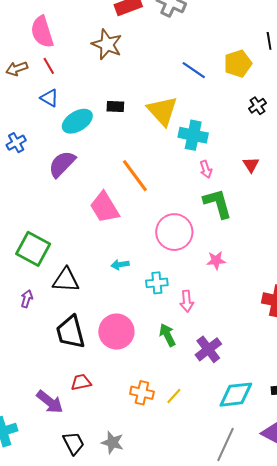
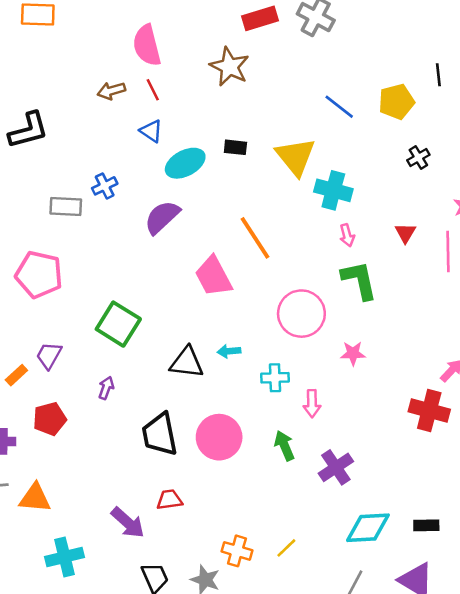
black triangle: (66, 280) -> (187, 362), moved
orange cross: (142, 393) -> (237, 551), moved
yellow line: (174, 396) -> (286, 548), moved

